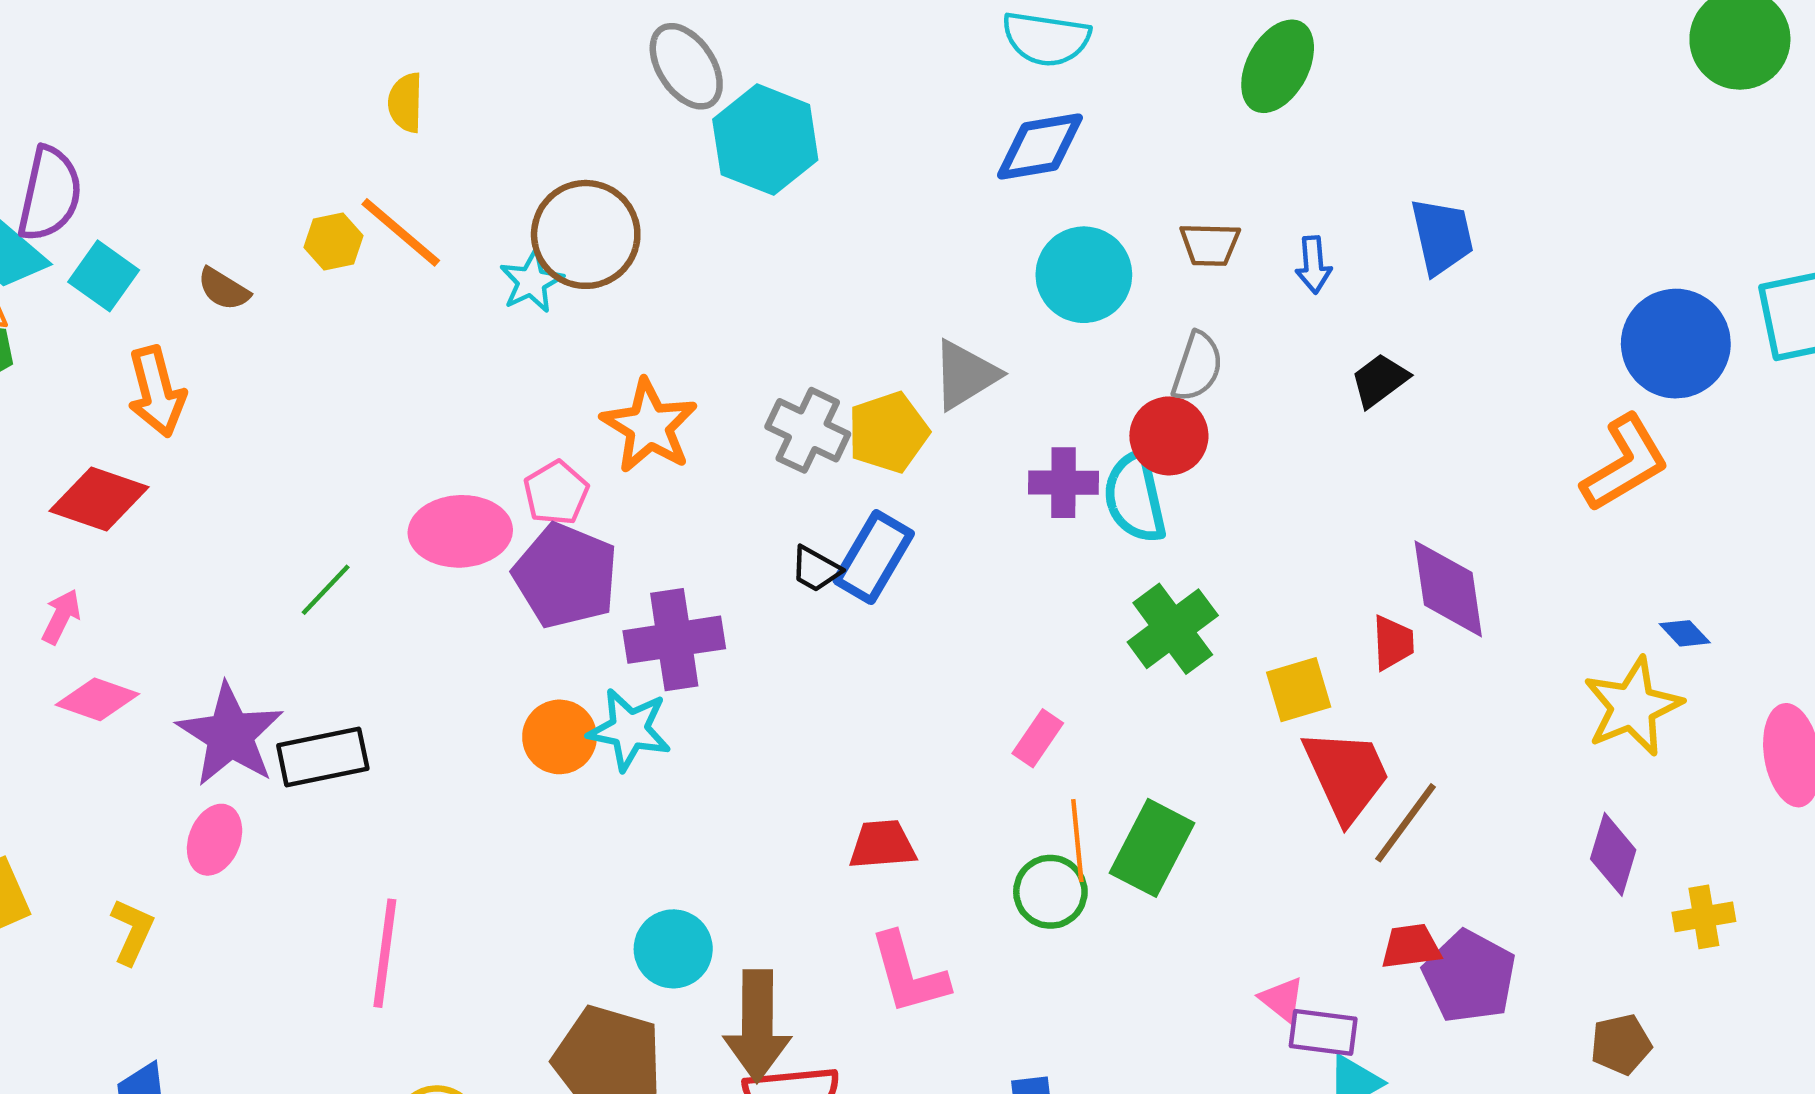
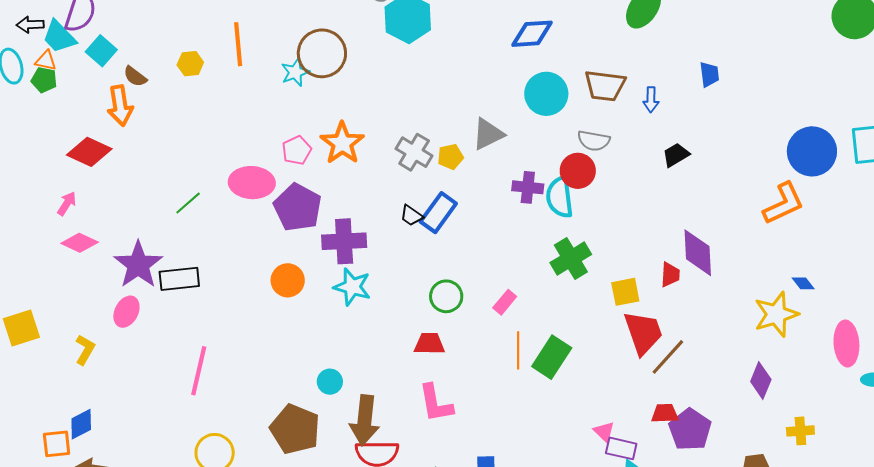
orange line: (401, 232) -> (238, 44), turned 39
blue trapezoid: (1442, 236) -> (709, 74), moved, size x0.7
yellow hexagon: (333, 242) -> (190, 64), moved
brown trapezoid: (1210, 244) -> (605, 86), size x1.5
brown semicircle: (224, 289) -> (135, 76), moved
gray semicircle: (1197, 367) -> (594, 141), turned 76
yellow pentagon: (888, 432) -> (450, 157), size x0.7
pink pentagon: (556, 493) -> (297, 150), moved
cyan star: (629, 730) -> (352, 287), moved
green circle: (1050, 892) -> (446, 296), moved
yellow cross: (1704, 917) -> (800, 431), moved
cyan circle: (673, 949) -> (330, 382), size x0.7

